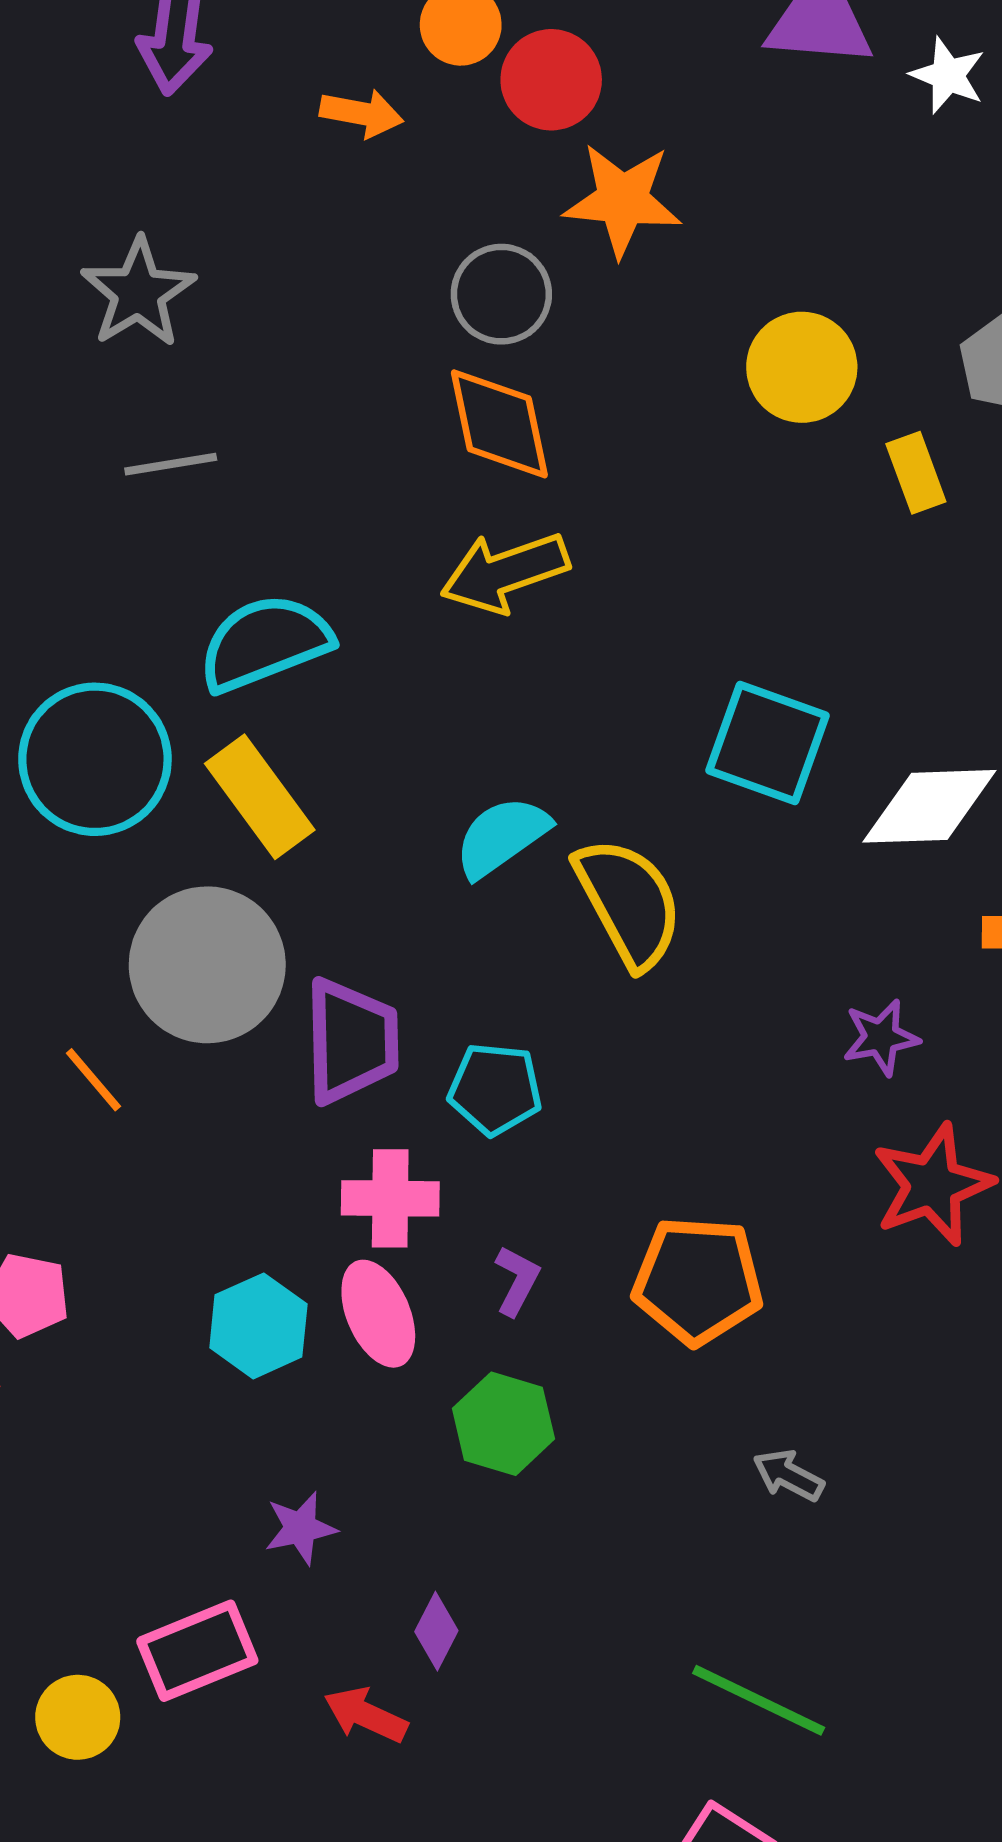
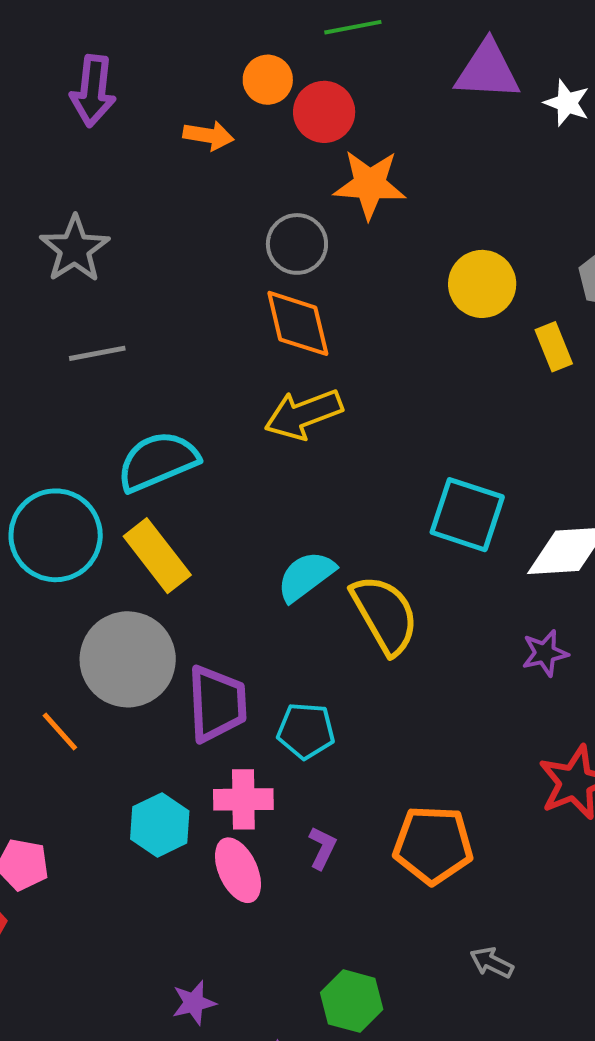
purple star: (881, 1037) -> (545, 653), moved
cyan hexagon: (258, 1326) -> (160, 825), moved
green hexagon: (503, 1424) -> (352, 1001), moved

